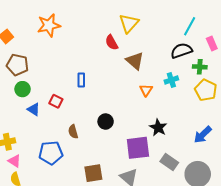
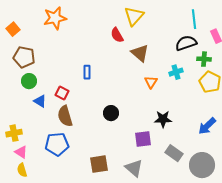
cyan line: (190, 26) -> (194, 19), turned -36
black star: (158, 128) -> (163, 119), turned -30
brown semicircle: (73, 132) -> (65, 116), moved, size x1.5
purple square: (138, 148) -> (143, 139), size x0.7

